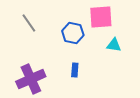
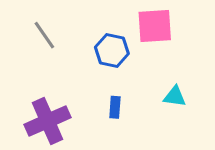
cyan triangle: (114, 45) -> (175, 96), moved

